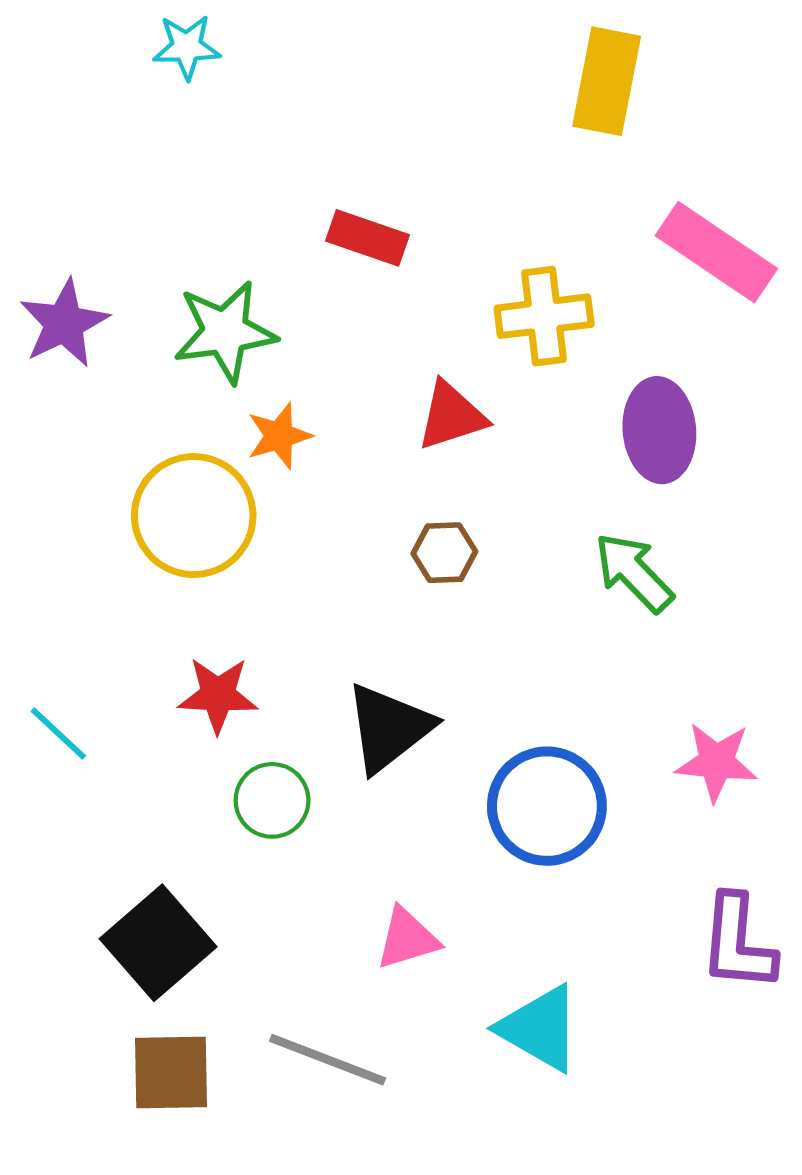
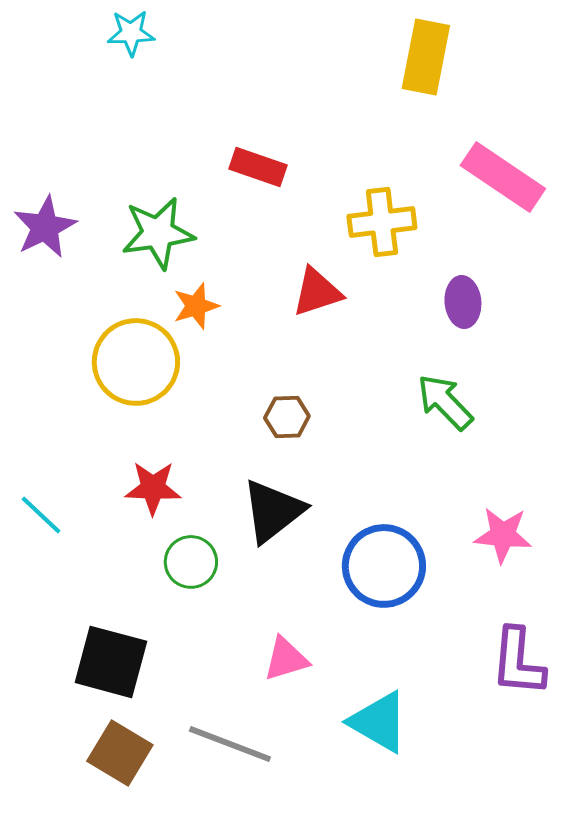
purple ellipse: (659, 430) -> (463, 302), size x0.7
brown hexagon: (444, 553) -> (287, 417), moved
black square: (158, 943) -> (111, 662), turned -34
brown square: (171, 1072) -> (120, 753), turned 32

